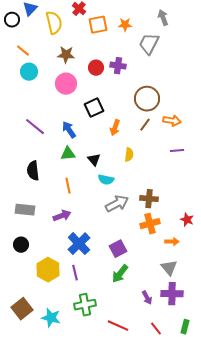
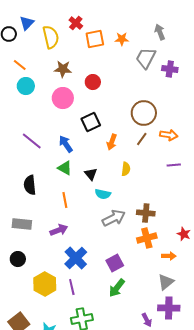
purple cross: (118, 66) -> (170, 69), moved
green triangle: (68, 154) -> (65, 168), turned 35
gray triangle: (169, 268) -> (166, 282), turned 30
purple arrow: (147, 298) -> (147, 320), moved

